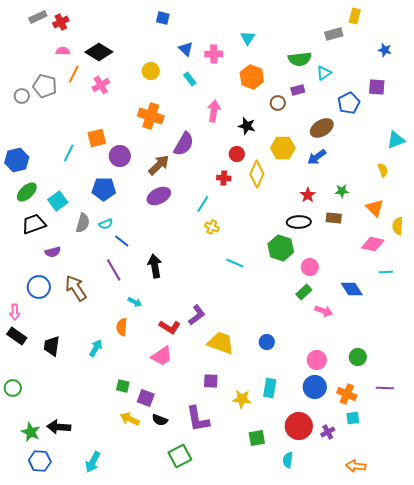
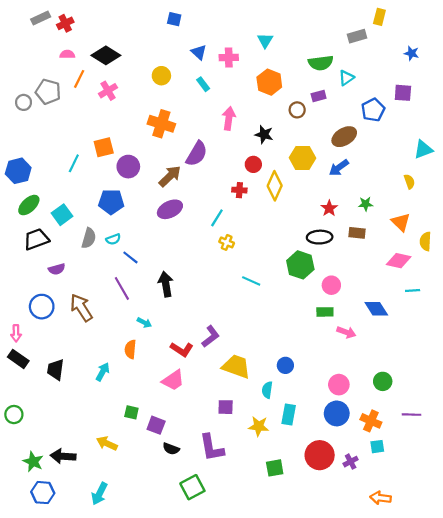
green rectangle: (304, 292) -> (325, 312), turned 42
yellow arrow: (130, 419) -> (107, 443), moved
cyan semicircle: (288, 460) -> (267, 390), moved

